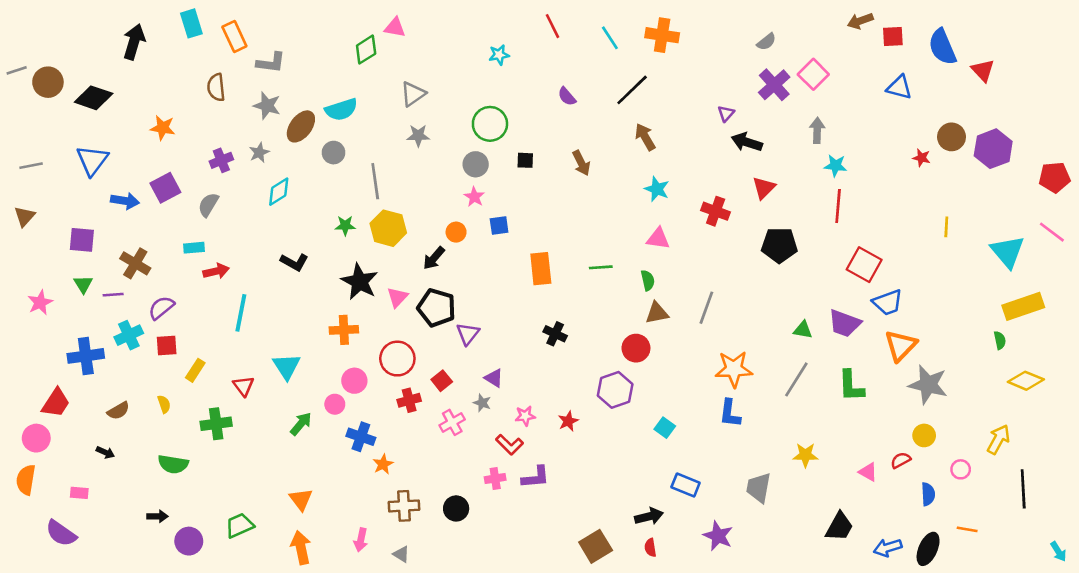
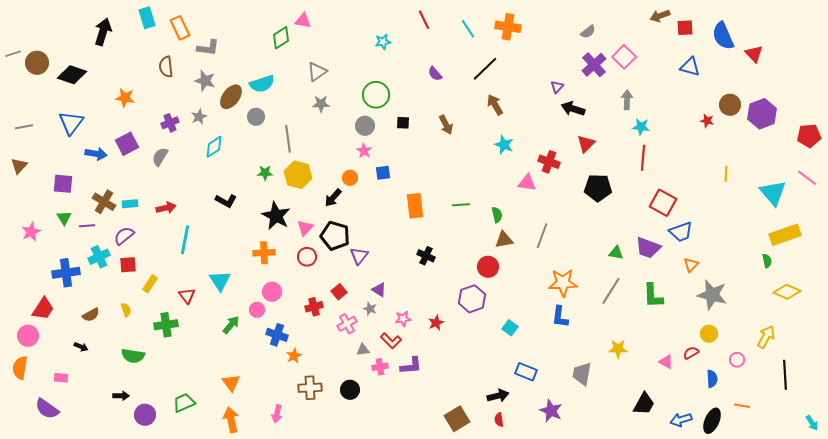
pink triangle: (658, 239) -> (527, 183), moved
cyan rectangle: (194, 248) -> (130, 204), moved
orange triangle: (901, 346) -> (691, 265), size x0.6
red circle: (397, 359) -> (307, 257), moved, size x0.7
gray triangle: (401, 554) -> (363, 350), moved, turned -40

